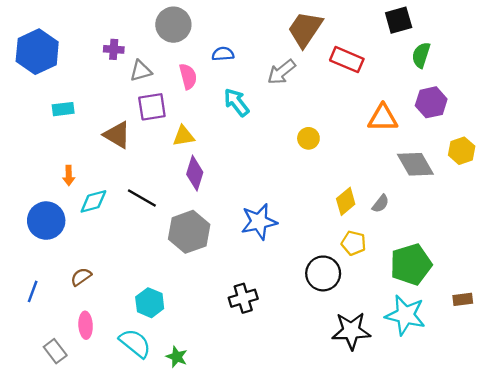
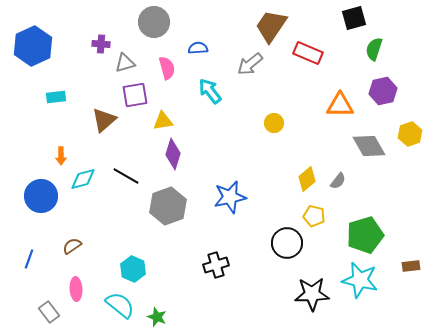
brown triangle: (117, 135) -> (104, 120), turned 48

